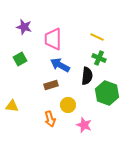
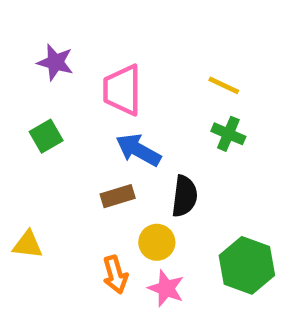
black semicircle: (87, 76) -> (185, 196), moved
green hexagon: (107, 93) -> (247, 265), moved
pink star: (84, 125) -> (166, 288), moved

